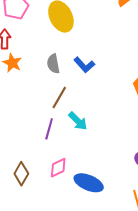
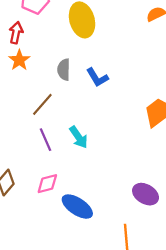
brown line: (59, 98) -> (42, 104), moved
purple line: (49, 129) -> (46, 140), turned -50

